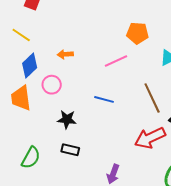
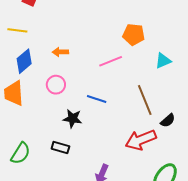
yellow line: (21, 35) -> (17, 30), turned -30
pink circle: (52, 85) -> (56, 85), moved
black star: (67, 120) -> (72, 119), moved

